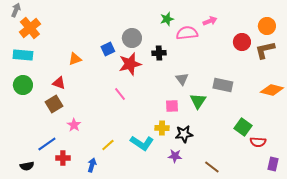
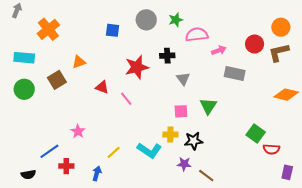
pink arrow: (210, 21) -> (219, 50), moved
orange cross: (30, 28) -> (48, 29), moved
gray circle: (132, 38) -> (146, 20), moved
blue square: (108, 49) -> (113, 30), moved, turned 32
gray triangle: (182, 79) -> (183, 79), moved
red triangle: (59, 83) -> (102, 87), moved
gray rectangle: (223, 85) -> (235, 73), moved
brown square: (54, 104) -> (57, 80), moved
brown line: (212, 167) -> (206, 176), moved

